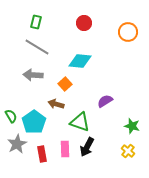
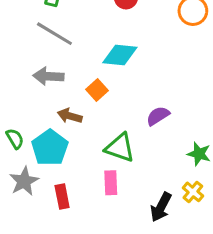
brown arrow: (56, 104) -> (70, 116), moved
black arrow: (87, 147) -> (161, 207), moved
pink rectangle: (65, 149) -> (111, 183), moved

